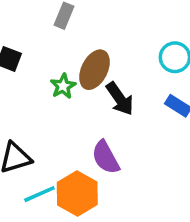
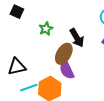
brown ellipse: (94, 70) -> (64, 54), moved

